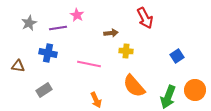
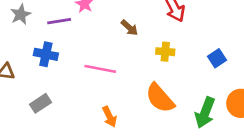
brown arrow: (111, 33) -> (129, 28), turned 48
yellow cross: (126, 51) -> (165, 52), moved

